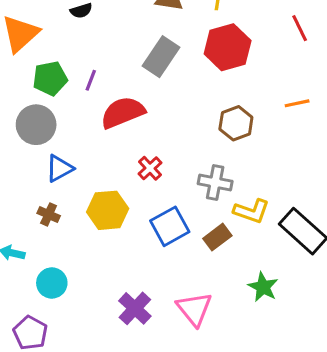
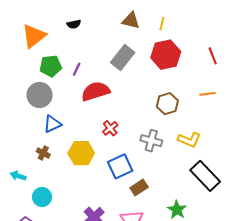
red line: (300, 28) -> (213, 56), moved
yellow L-shape: (251, 211) -> (189, 140), moved
brown rectangle: (217, 237) -> (139, 188), moved

